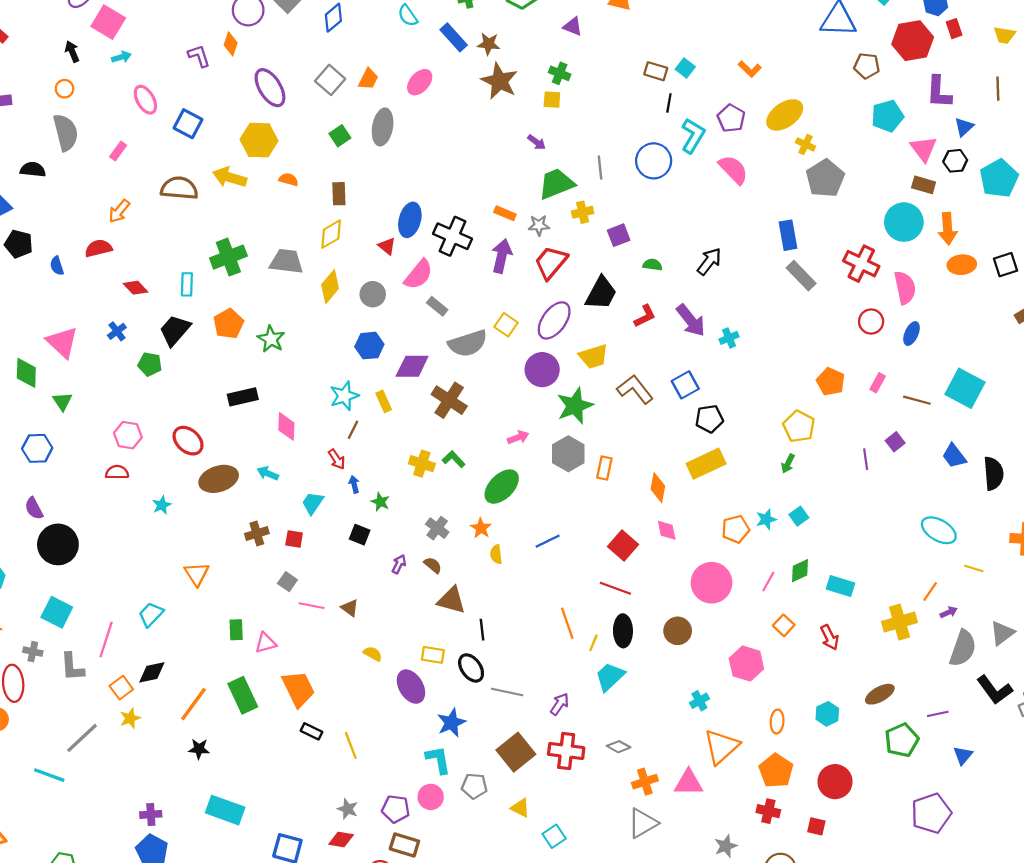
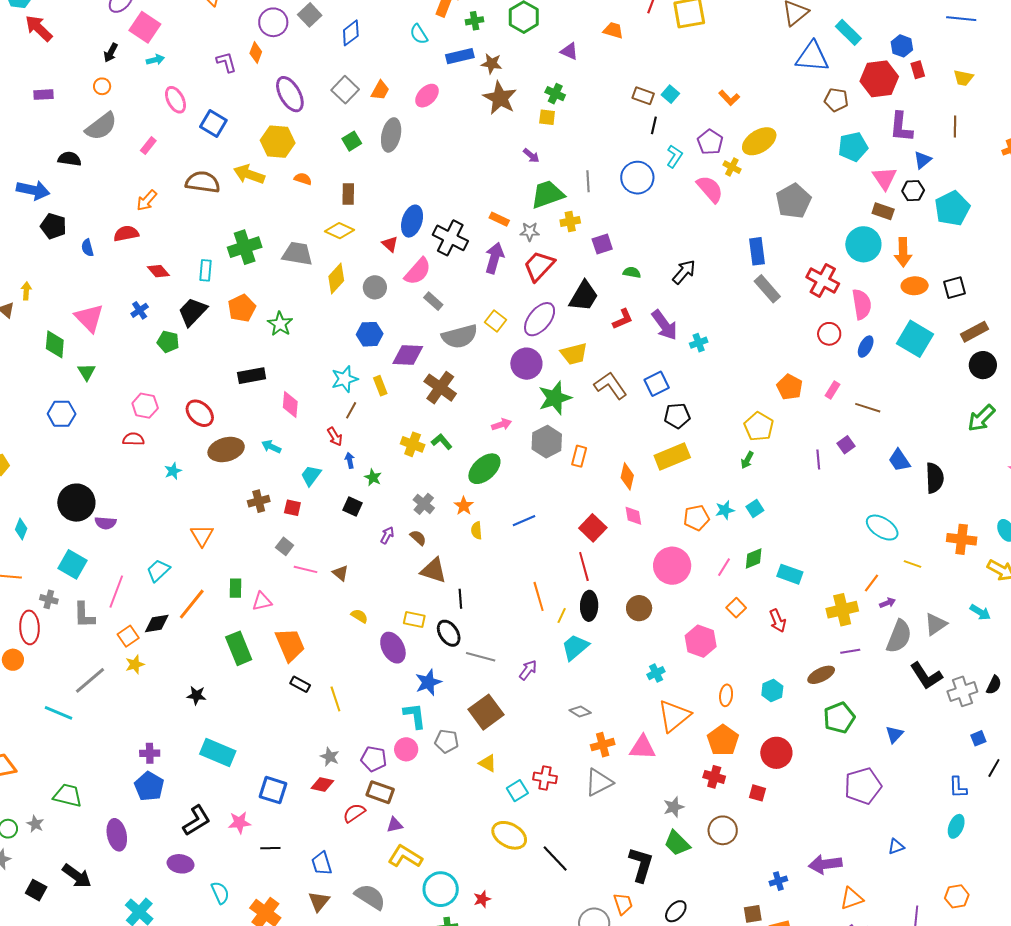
blue rectangle: (454, 37) -> (460, 56), turned -64
black arrow: (72, 52) -> (111, 53), turned -132
gray semicircle: (66, 132) -> (101, 126), turned 64
cyan L-shape: (693, 136) -> (674, 156), size x0.7
yellow cross: (805, 144) -> (732, 167), moved
yellow diamond: (331, 234) -> (340, 231), turned 52
cyan square: (965, 388) -> (915, 339), moved
purple semicircle: (34, 508) -> (105, 523), moved, turned -60
red line: (615, 588) -> (584, 567), turned 52
orange line: (193, 704) -> (192, 604), moved
purple line: (938, 714) -> (850, 651), moved
red cross: (566, 751) -> (545, 778), moved, size x0.7

